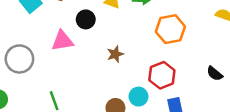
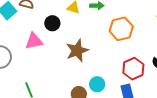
brown star: (115, 54) -> (77, 51), size x1.6
red hexagon: (162, 75) -> (133, 69), moved

